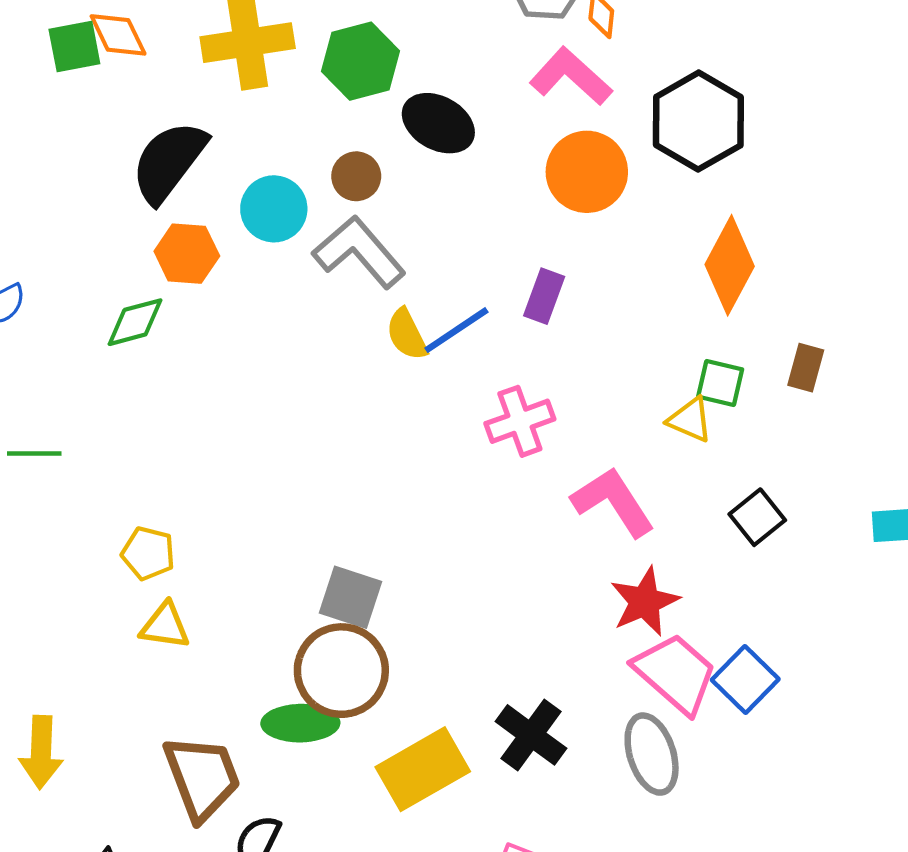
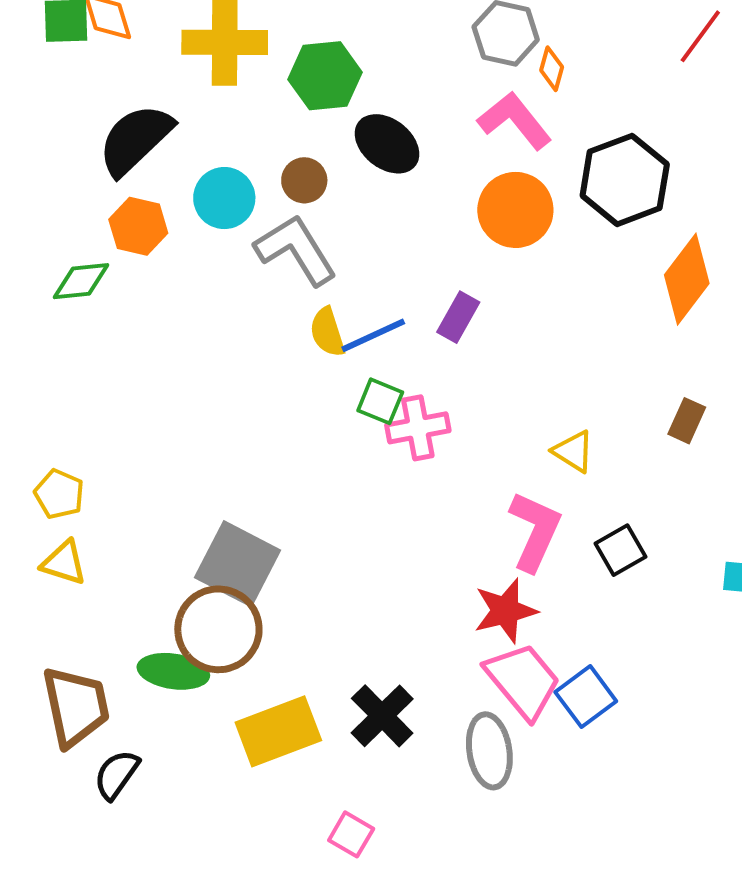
orange diamond: (730, 265) -> (687, 279), moved
green square: (720, 383) -> (380, 401), moved
pink L-shape: (613, 502) -> (535, 531), moved, turned 48
gray square: (351, 597) -> (238, 564), size x1.4

